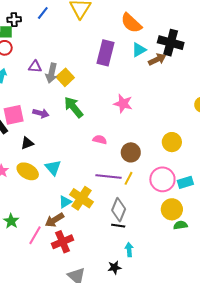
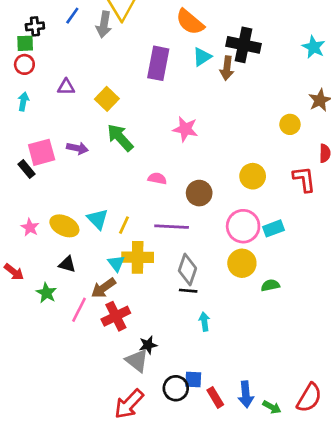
brown arrow: (157, 59) -> (227, 68), turned 126
gray arrow: (51, 73) -> (104, 25), moved
black triangle: (27, 143) -> (67, 264), moved, turned 40
yellow line: (128, 178) -> (124, 225), moved
yellow cross: (81, 198) -> (138, 257), turned -30
cyan triangle: (65, 202) -> (116, 263), turned -32
yellow circle: (172, 209) -> (242, 263), moved
black star: (114, 267) -> (148, 345), moved

